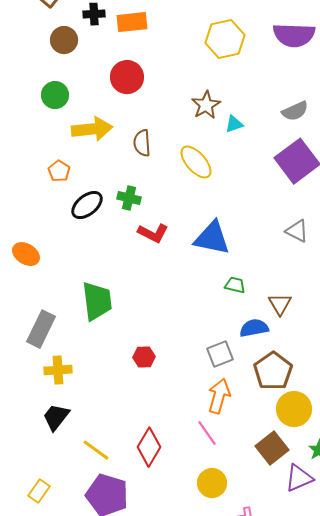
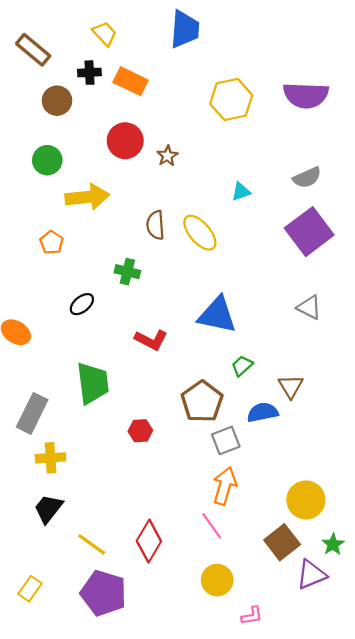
orange rectangle: (132, 22) -> (131, 81), turned 32
brown star: (206, 105) -> (167, 156), moved, size x0.7
brown semicircle: (142, 143) -> (155, 225), moved
black ellipse: (87, 205) -> (82, 304), moved, size x0.7
red L-shape: (153, 233) -> (151, 340), moved
green trapezoid: (235, 285) -> (242, 366), turned -55
red hexagon: (144, 357) -> (140, 431), moved
brown pentagon: (273, 371) -> (202, 401), moved

